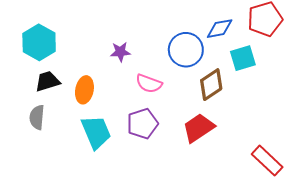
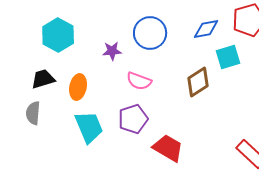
cyan hexagon: (39, 42) -> (58, 35), moved
blue circle: (186, 50) -> (150, 33), moved
red trapezoid: (199, 128) -> (168, 148), moved, turned 64

